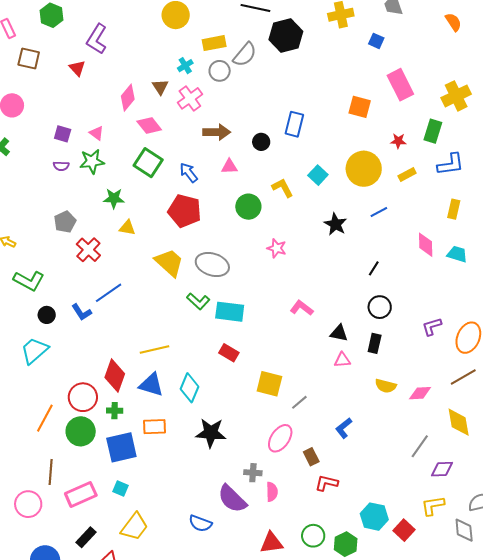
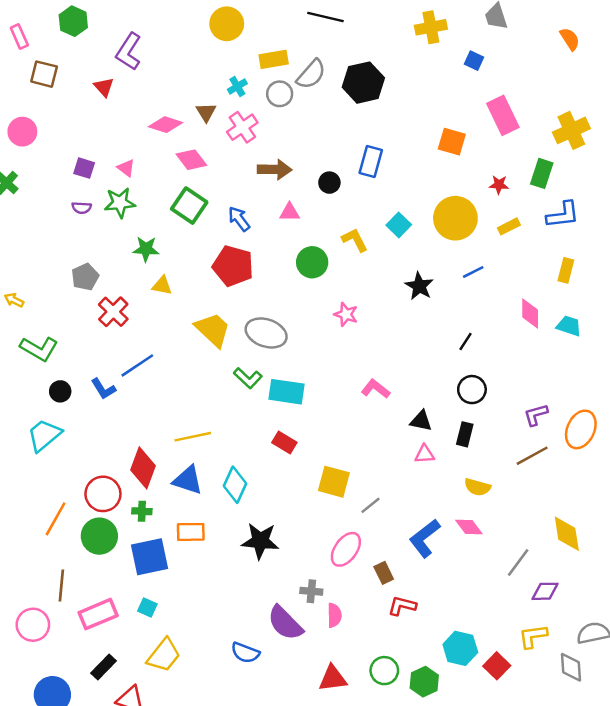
black hexagon: (286, 35) -> (363, 83), moved
pink diamond: (128, 98) -> (166, 125), turned 68
brown line: (463, 377) -> (532, 456), moved
pink diamond: (420, 393) -> (469, 527), moved, turned 55
blue L-shape: (344, 428) -> (425, 538), size x1.5

